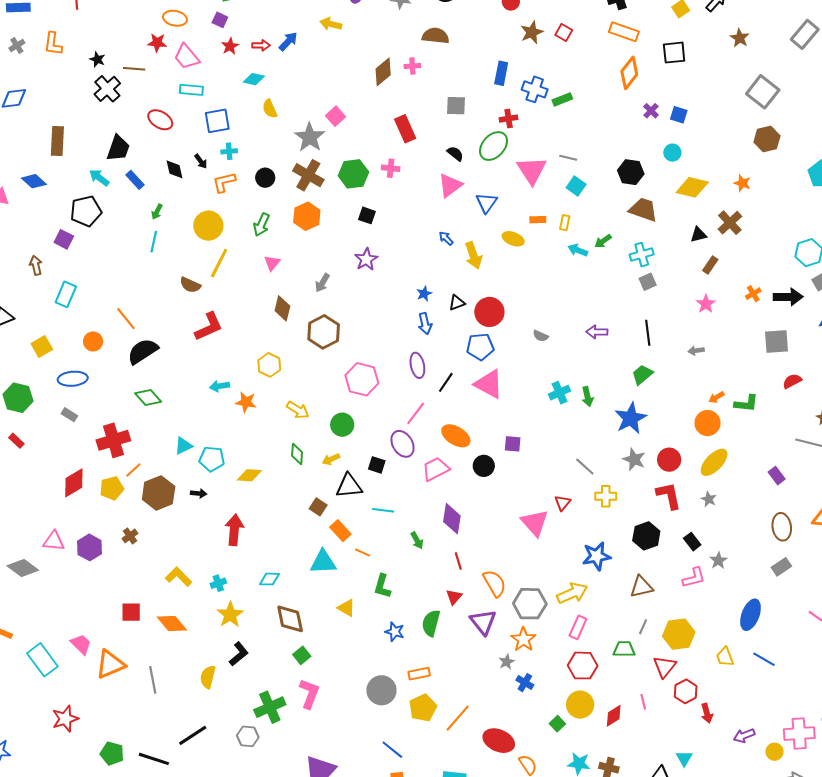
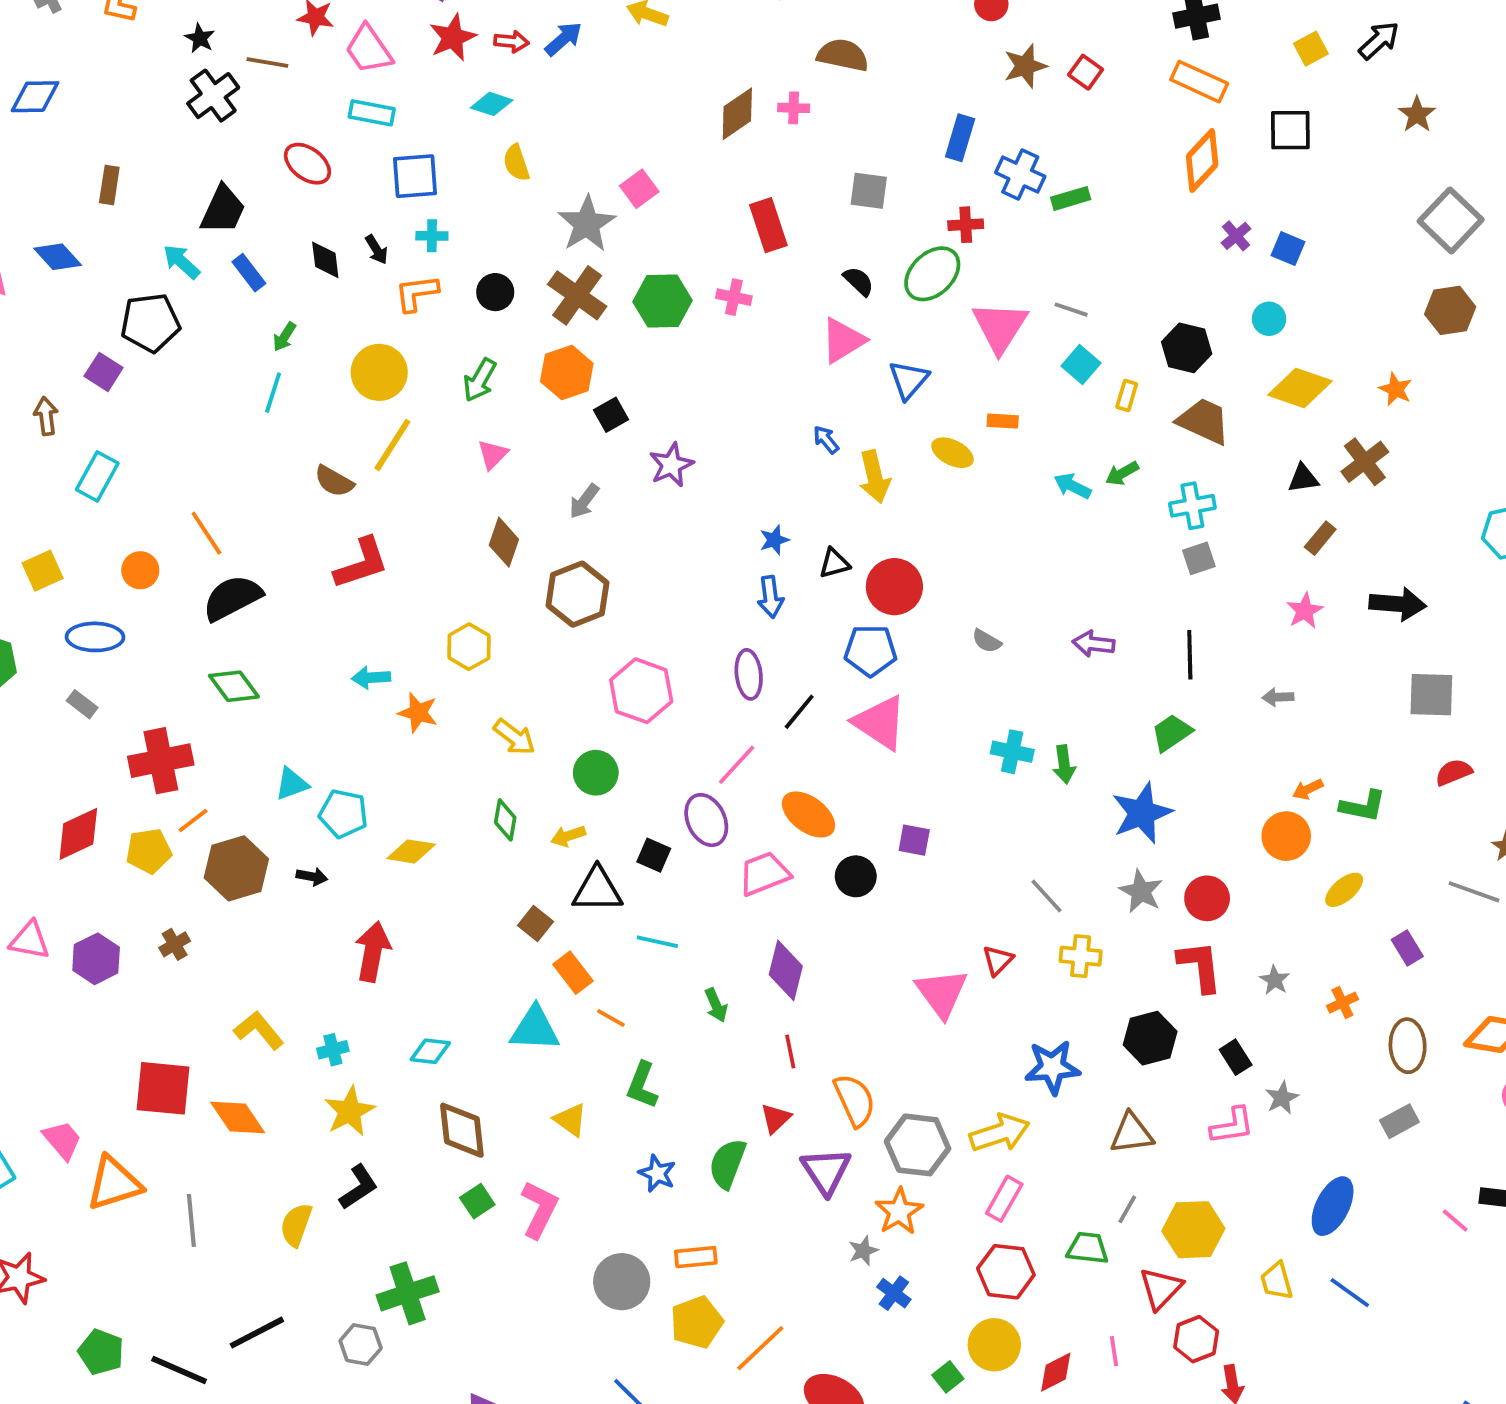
red star: (230, 46) -> (453, 38), size x1.4
brown rectangle: (57, 141) -> (109, 185), size x0.7
black square: (367, 215) -> (611, 415), moved, turned 36
yellow rectangle: (565, 223) -> (1127, 396), moved
orange cross: (753, 294) -> (1342, 1003), moved
black arrow: (788, 297) -> (1398, 604), moved
cyan cross: (560, 393) -> (1012, 752), turned 30
yellow ellipse: (714, 462) -> (1344, 890), moved, size x0.7
red square: (131, 612) -> (163, 1088), size x1.5
pink L-shape: (309, 694) -> (539, 1209), moved

